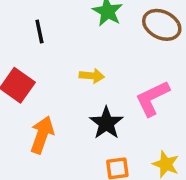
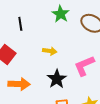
orange arrow: (42, 135) -> (19, 84), turned 70

